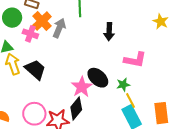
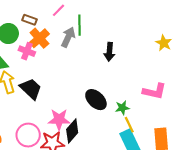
gray arrow: (59, 28) -> (68, 37), moved
pink L-shape: (135, 60) -> (154, 91), moved
pink star: (82, 87) -> (59, 120), moved, turned 30

